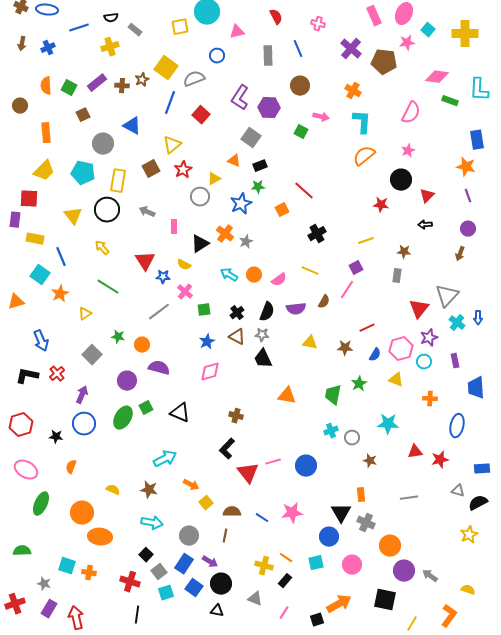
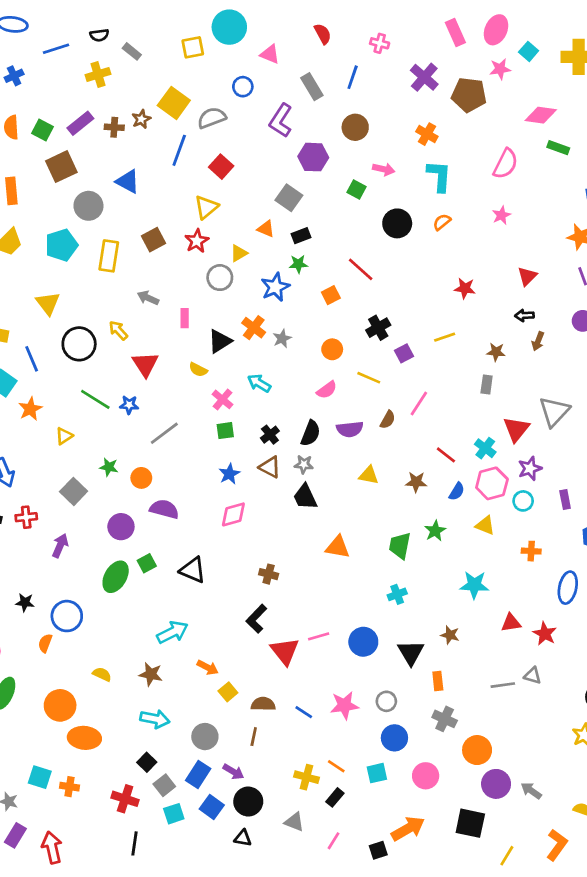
pink triangle: (237, 32) -> (270, 54), turned 35
blue line: (298, 49) -> (353, 77), turned 42
gray rectangle: (268, 56) -> (312, 87), turned -30
purple L-shape: (240, 98) -> (281, 120), moved
brown square: (83, 115) -> (61, 167), size x1.6
yellow triangle: (172, 145) -> (206, 207), moved
orange semicircle: (364, 156) -> (442, 222), size x0.6
cyan pentagon: (83, 173) -> (61, 245), turned -30
black circle: (401, 180) -> (397, 223), moved
black circle: (107, 210) -> (79, 344), moved
yellow arrow: (102, 248) -> (118, 330), moved
brown arrow: (460, 254) -> (538, 341), moved
purple square: (356, 268) -> (404, 353), moved
orange circle: (254, 275) -> (332, 349), moved
blue star: (163, 277) -> (129, 405), moved
pink cross: (185, 292) -> (223, 399), moved
cyan cross: (457, 323) -> (485, 448), moved
red line: (367, 328) -> (446, 455), turned 63
red cross: (57, 374) -> (26, 517), turned 35
blue circle: (84, 424) -> (67, 616), moved
gray circle: (352, 438) -> (386, 701), moved
red star: (440, 460) -> (545, 634), turned -30
gray triangle: (458, 491) -> (533, 676), moved
black triangle: (341, 513) -> (411, 653), moved

